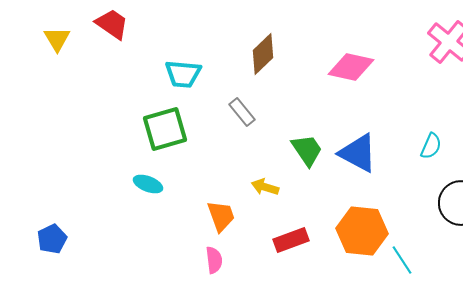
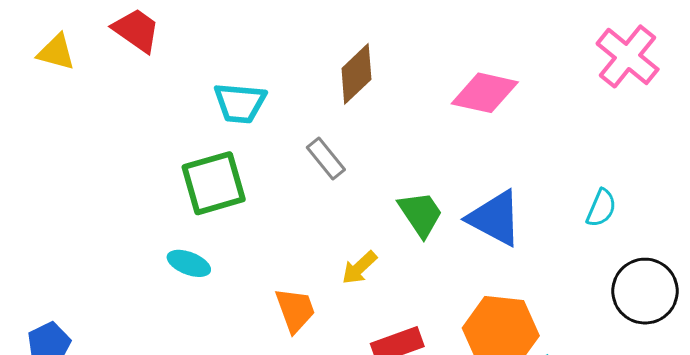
yellow triangle: (57, 39) -> (56, 52), turned -44
yellow arrow: (265, 187) -> (359, 268), turned -60

